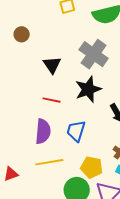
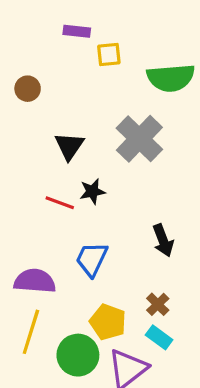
black star: (88, 89) -> (92, 191), moved, size x0.6
purple semicircle: (43, 131) -> (35, 281), moved, turned -100
yellow line: (49, 162) -> (31, 332), moved, turned -72

